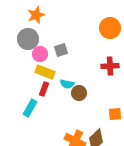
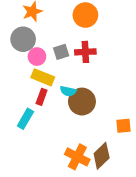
orange circle: (110, 28) -> (85, 15), moved
red cross: (110, 66) -> (85, 52), moved
brown circle: (79, 93) -> (82, 102), size x1.5

